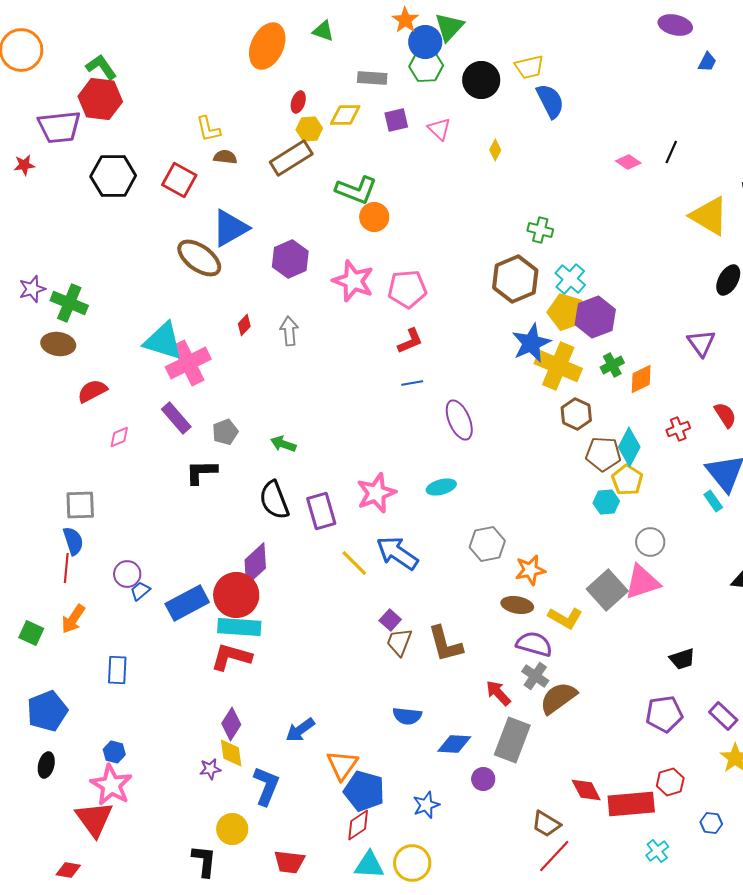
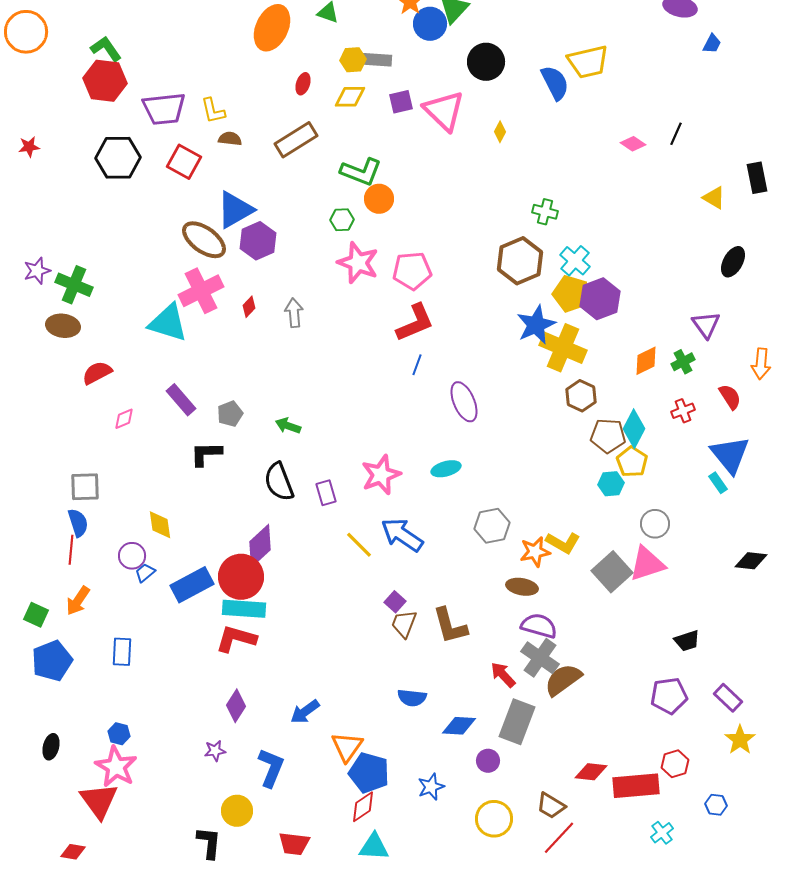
green hexagon: (426, 66) -> (342, 220), moved, size x0.7
yellow trapezoid: (529, 67) -> (588, 62), moved, size x1.4
purple trapezoid: (59, 127) -> (164, 109), moved
yellow hexagon: (309, 129) -> (353, 60), moved
pink triangle: (439, 129) -> (444, 111), size x1.8
yellow triangle: (709, 216) -> (714, 198), size x0.6
purple hexagon: (290, 259) -> (258, 241), moved
red L-shape: (410, 341) -> (415, 323), size x1.5
pink cross: (188, 363) -> (201, 291), moved
green cross: (612, 365) -> (683, 362), moved
blue line: (412, 383) -> (417, 365), turned -60
purple rectangle: (321, 511) -> (326, 493), size x0.7
yellow L-shape: (565, 618) -> (563, 543), moved
gray cross: (535, 676) -> (540, 658), size x1.4
blue pentagon: (47, 711) -> (52, 661), moved
yellow diamond: (231, 753) -> (160, 525), moved
red diamond: (586, 790) -> (591, 772), turned -56
yellow circle: (412, 863) -> (494, 819), moved

